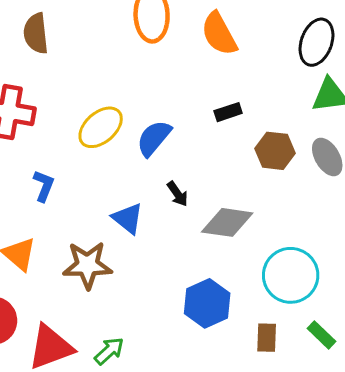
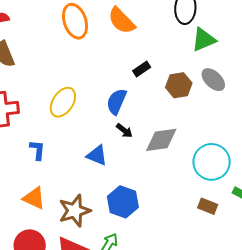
blue semicircle: (154, 138) -> (117, 102), moved
brown star: (87, 265) -> (75, 211), moved
blue hexagon: (207, 303) -> (123, 202), moved
brown rectangle: (267, 338) -> (208, 206), turned -54

